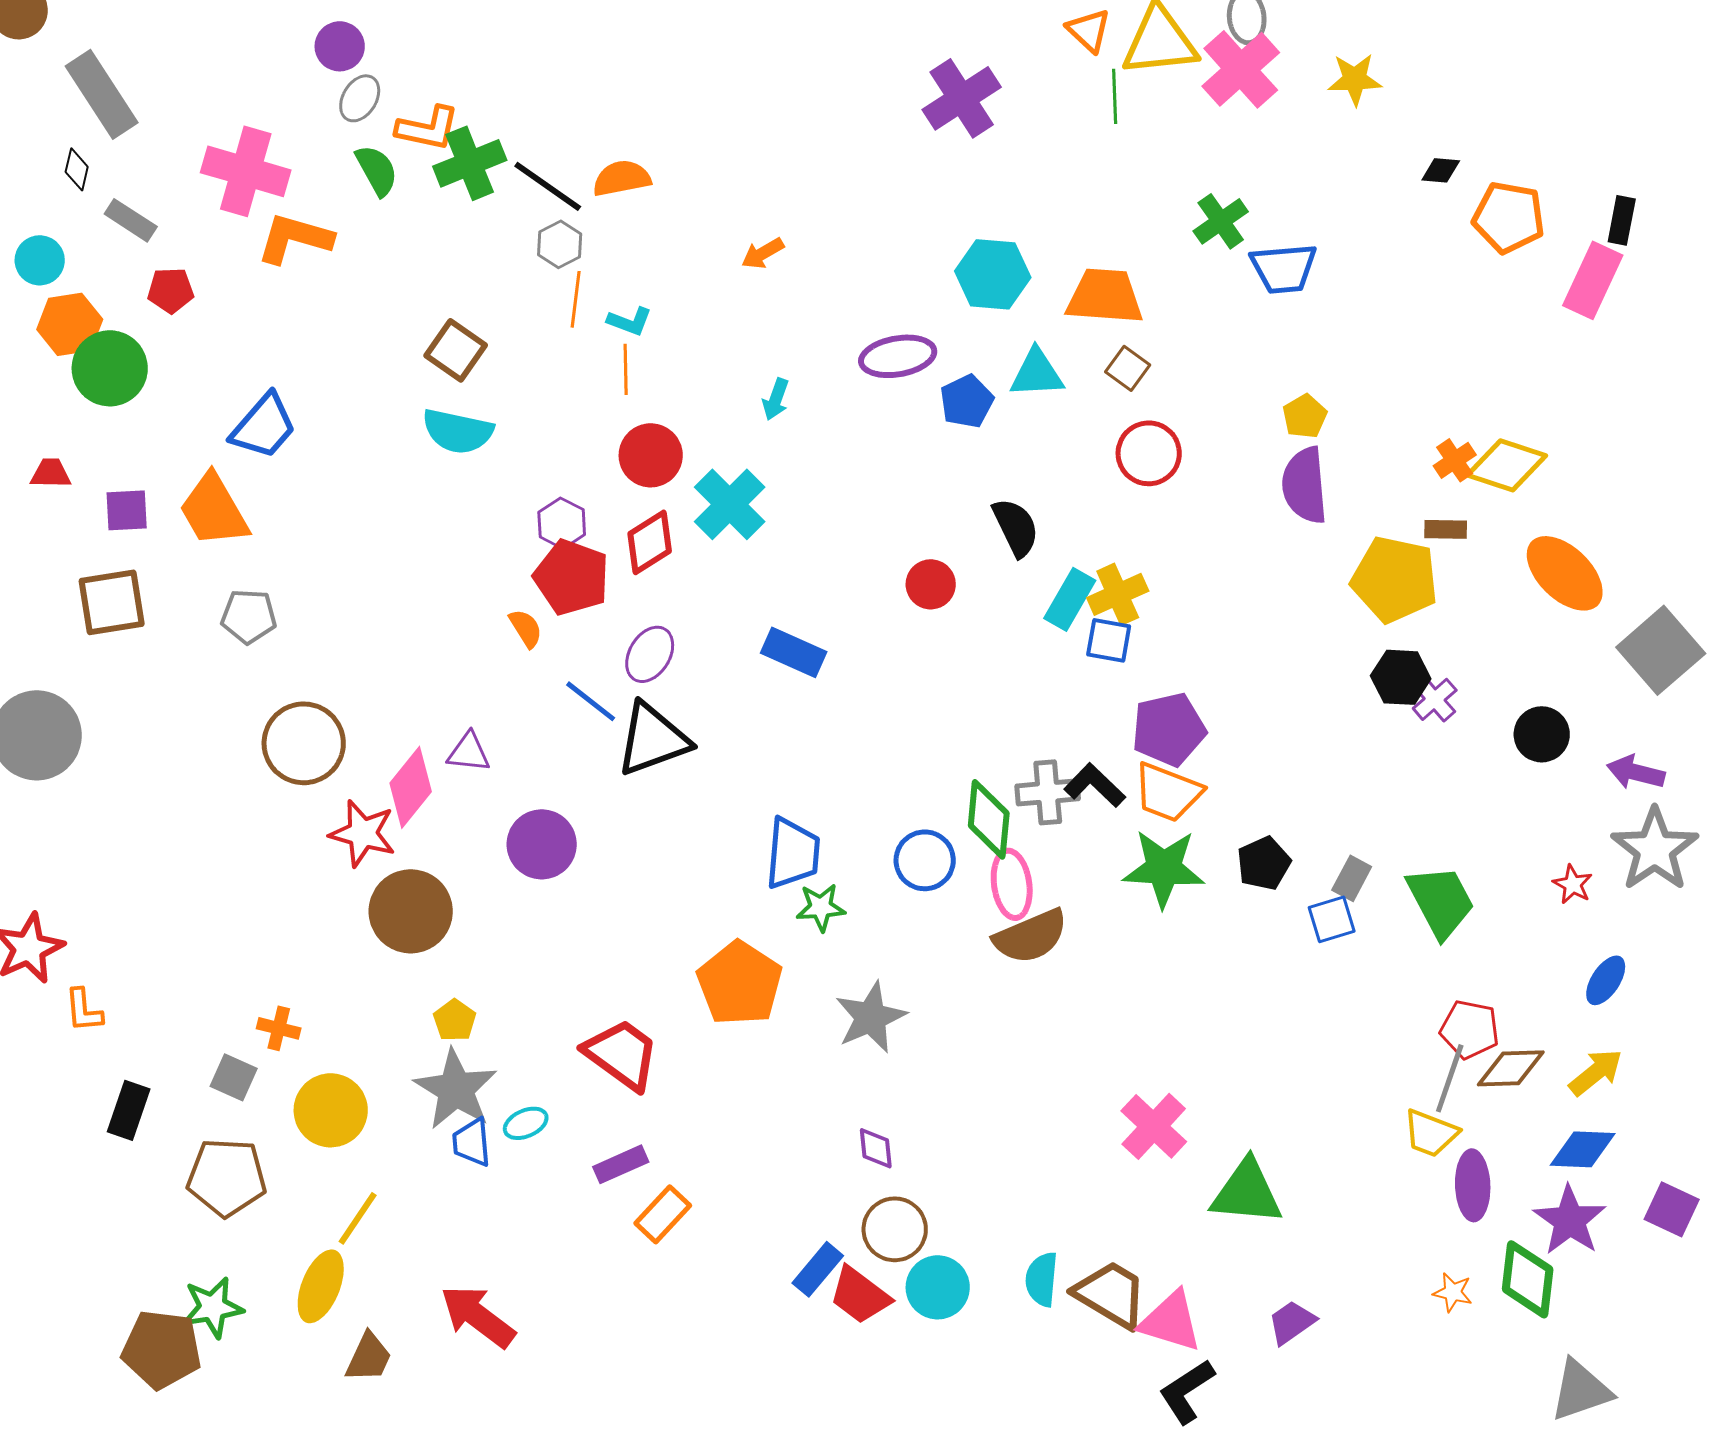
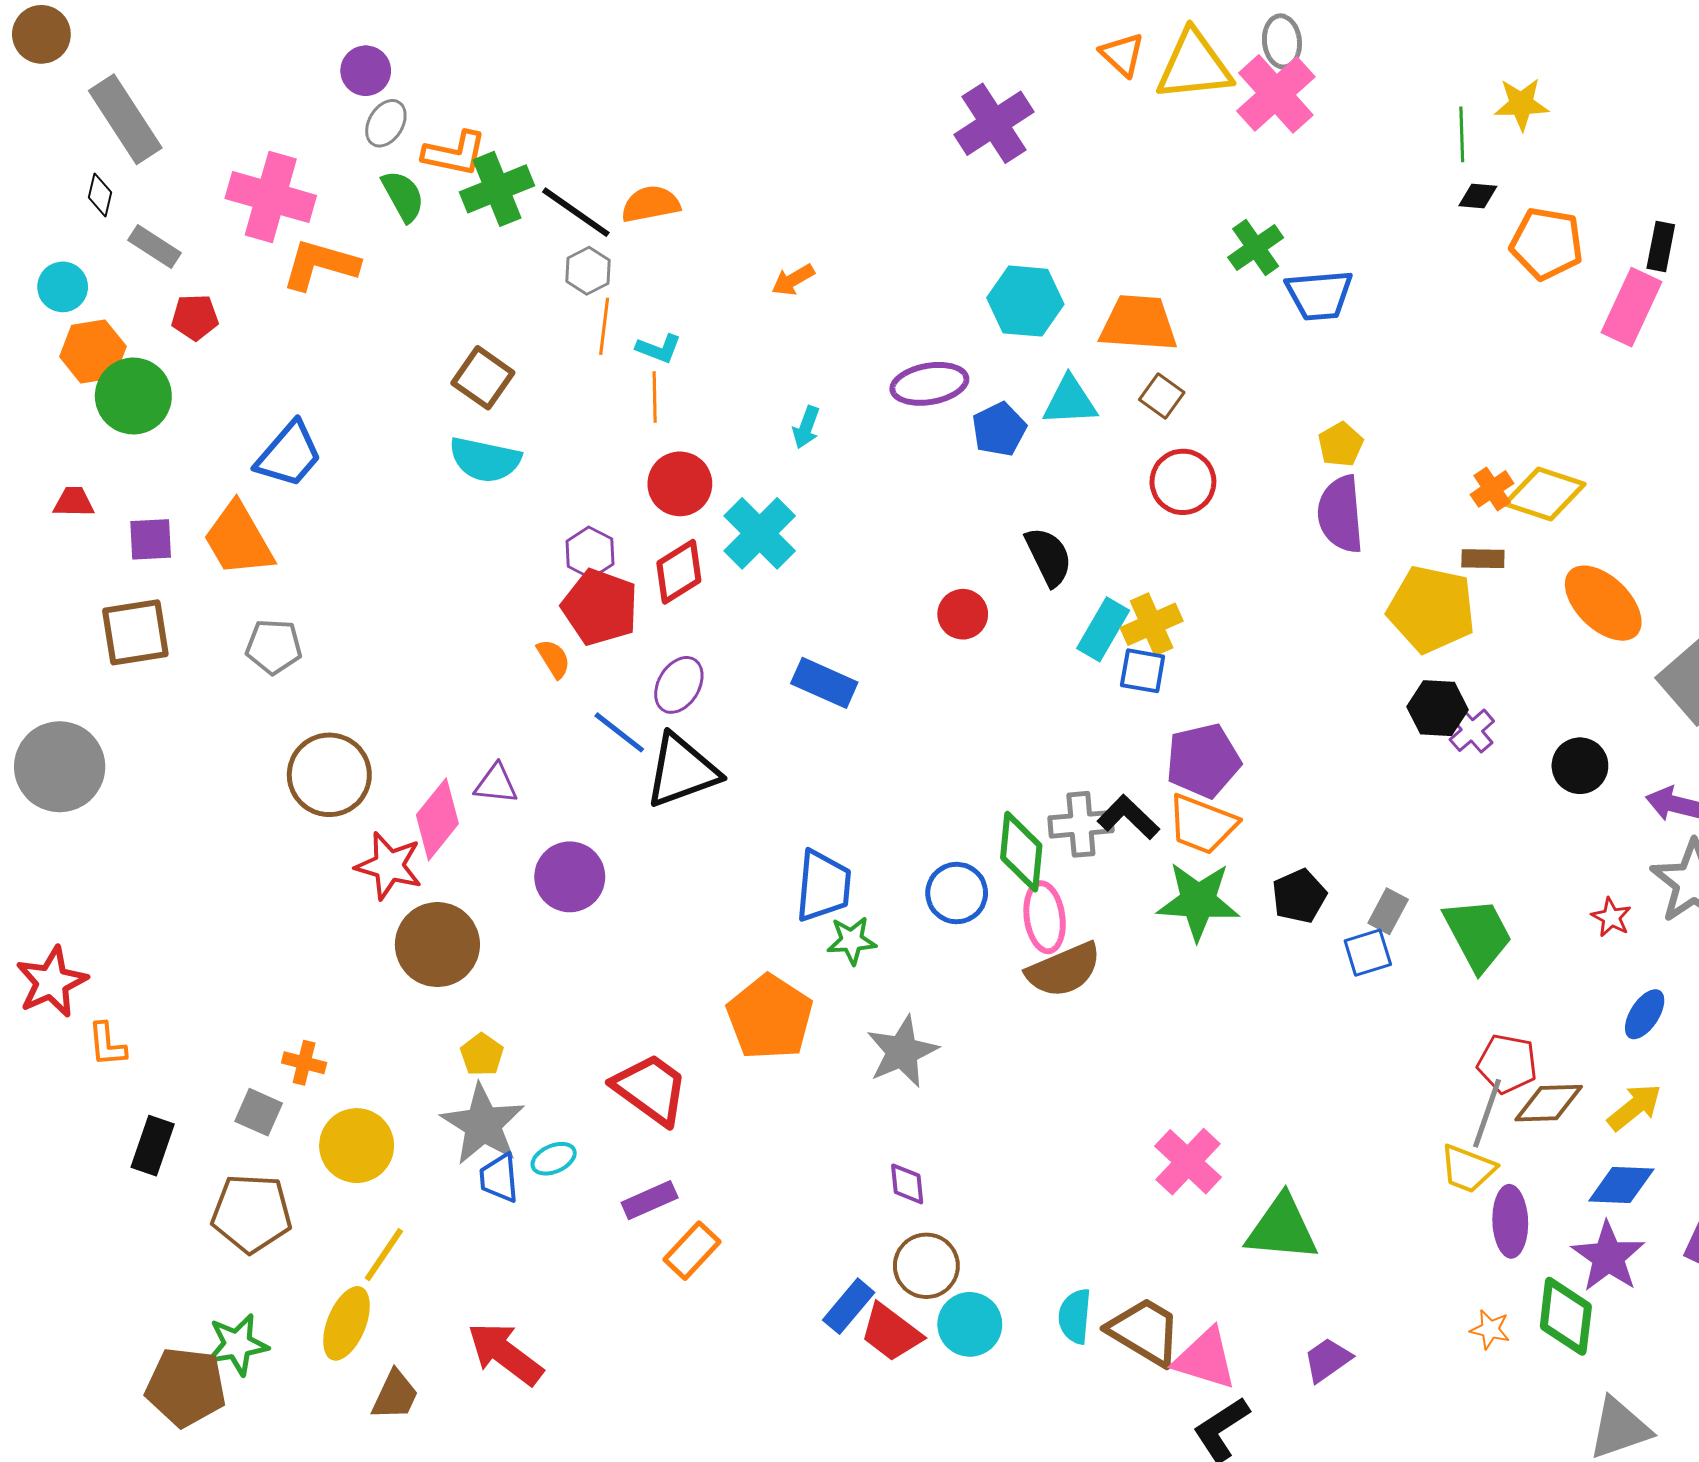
yellow star: (1355, 79) -> (1521, 104), moved
green line: (1115, 96) -> (1462, 134), moved

